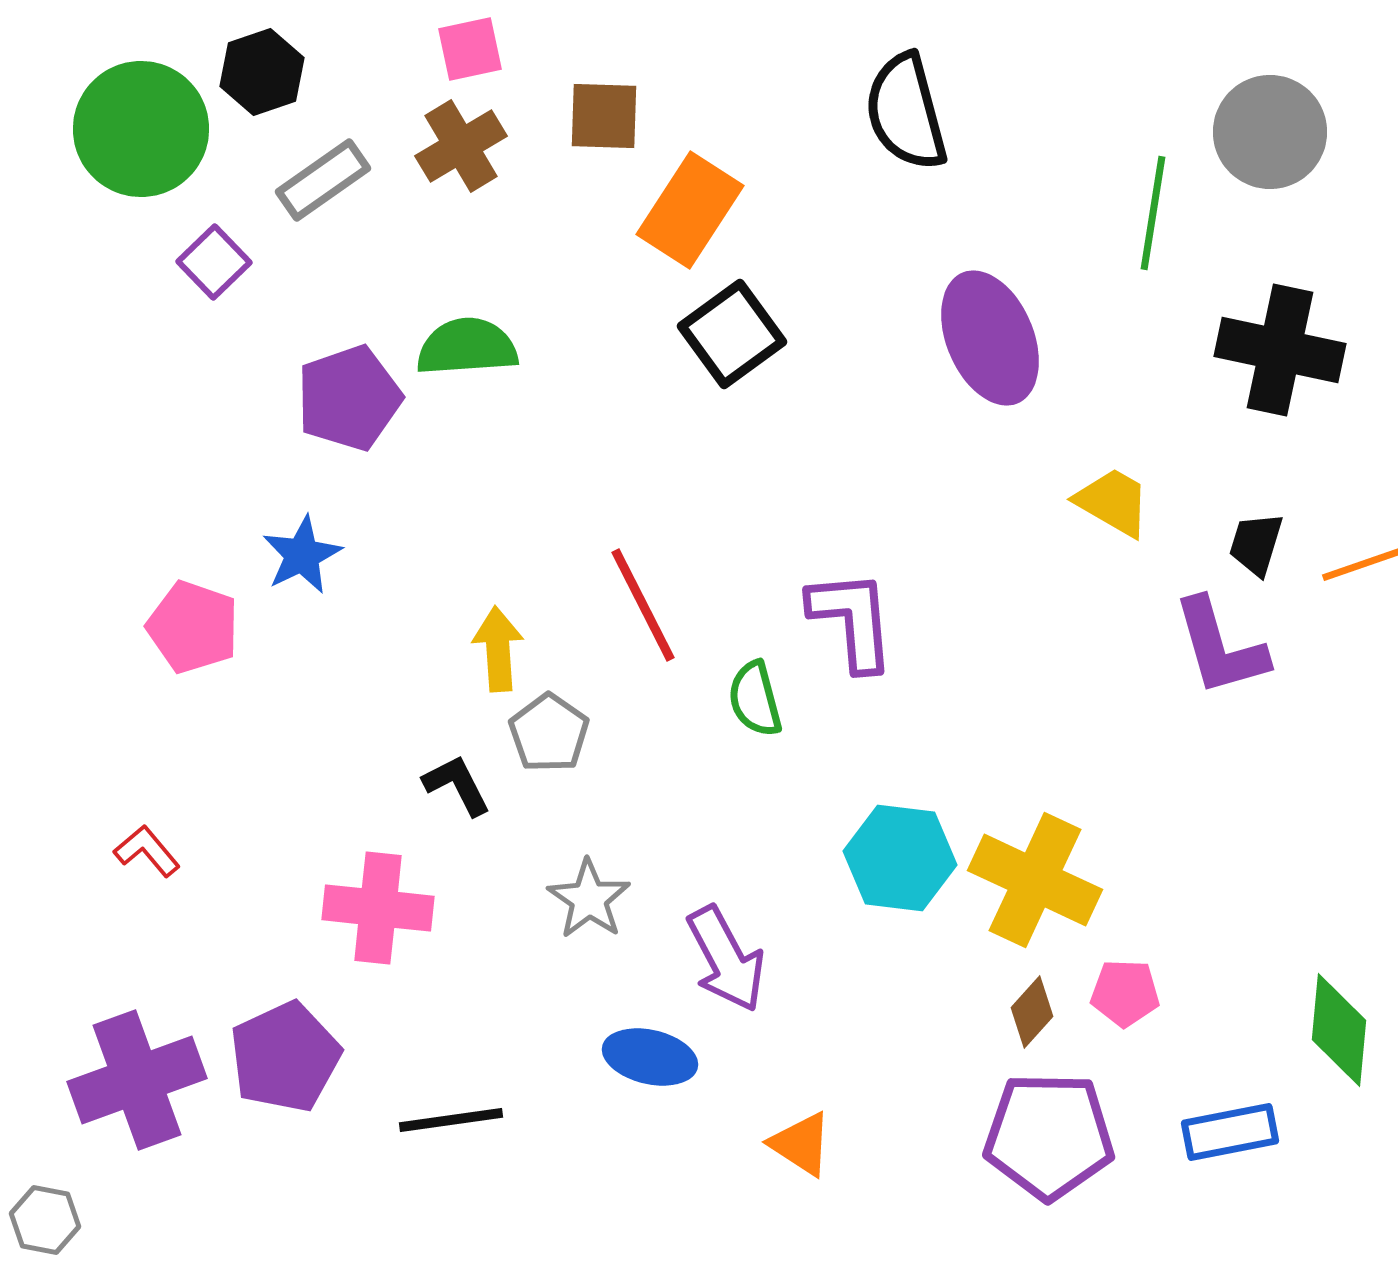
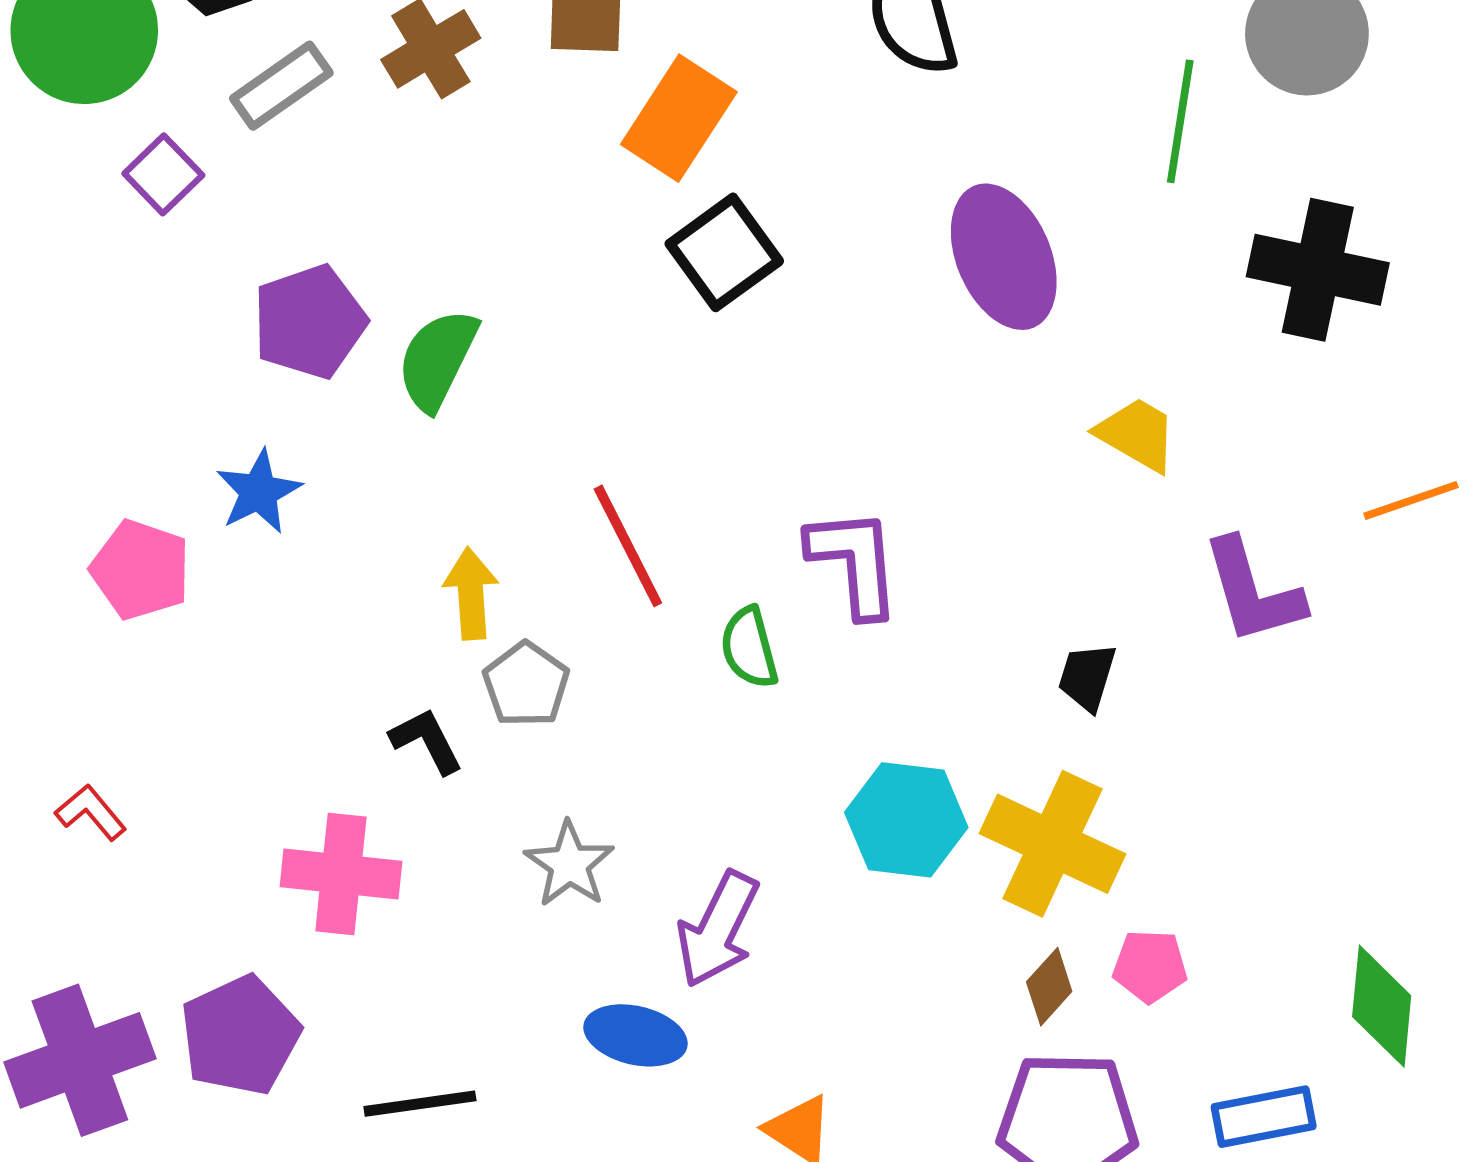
green semicircle: (467, 347) -> (437, 360), moved, turned -60
black trapezoid: (1256, 544) -> (1087, 677), moved
purple arrow: (726, 959) -> (718, 929), turned 54

